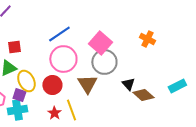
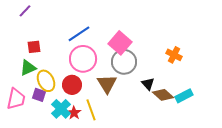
orange cross: (147, 39) -> (174, 55), moved
cyan rectangle: (177, 86) -> (184, 96), moved
cyan cross: (17, 110) -> (61, 109), moved, turned -36

